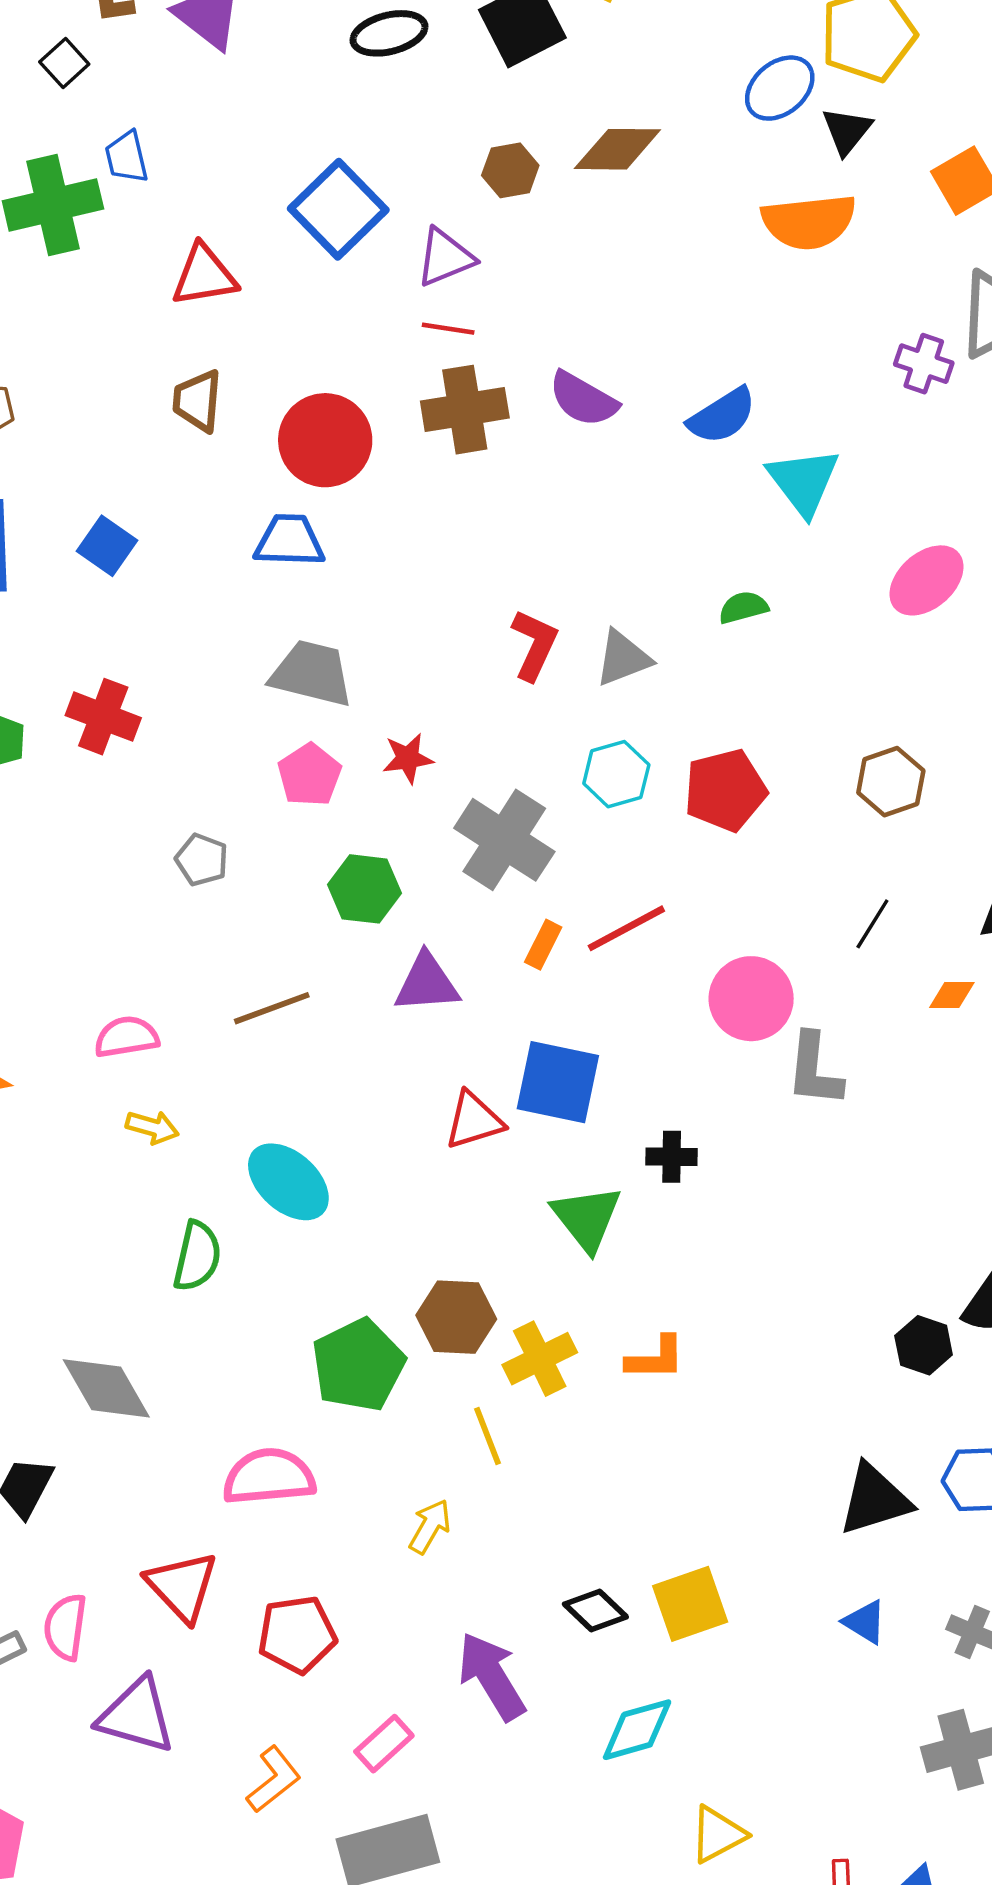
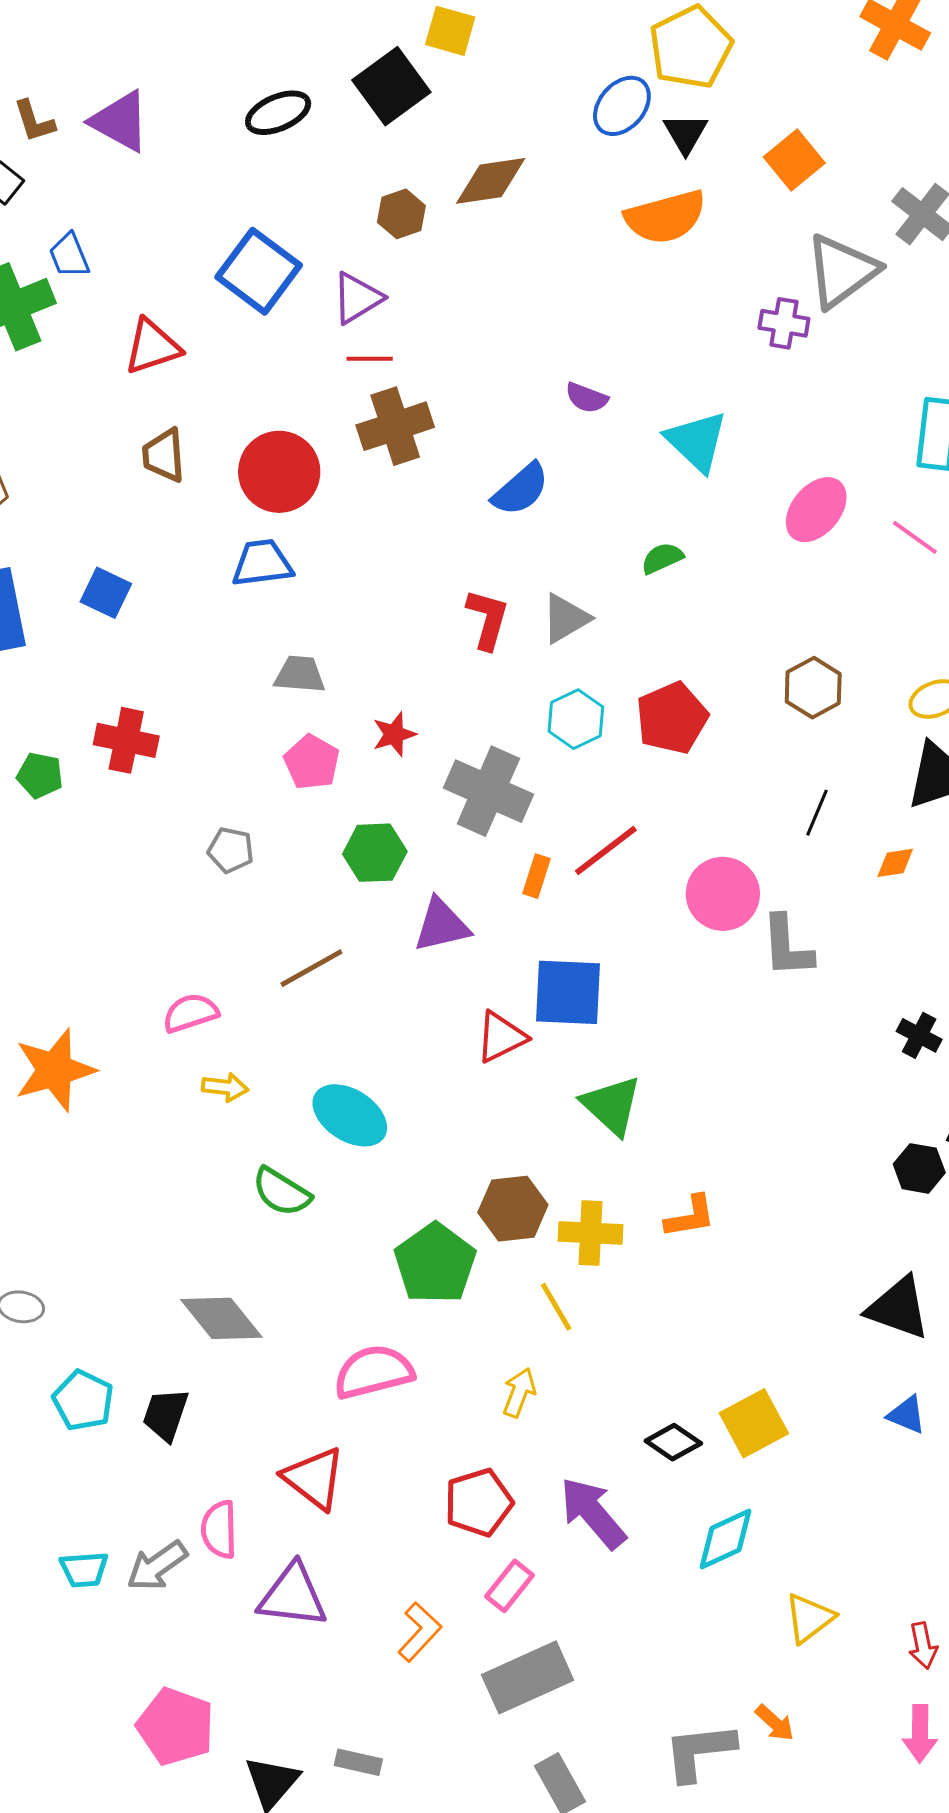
purple semicircle: (583, 399) -> (587, 398), moved, size x0.7
blue semicircle: (722, 416) -> (521, 489), moved
gray trapezoid: (312, 673) -> (300, 674), size x0.7
black cross: (672, 1157) -> (919, 1035), moved, turned 36
green semicircle: (197, 1256) -> (282, 1192), turned 118
yellow cross: (540, 1359) -> (591, 1233), turned 38
black triangle: (875, 1499) -> (898, 1308), turned 46
red pentagon: (297, 1634) -> (479, 1503), moved

